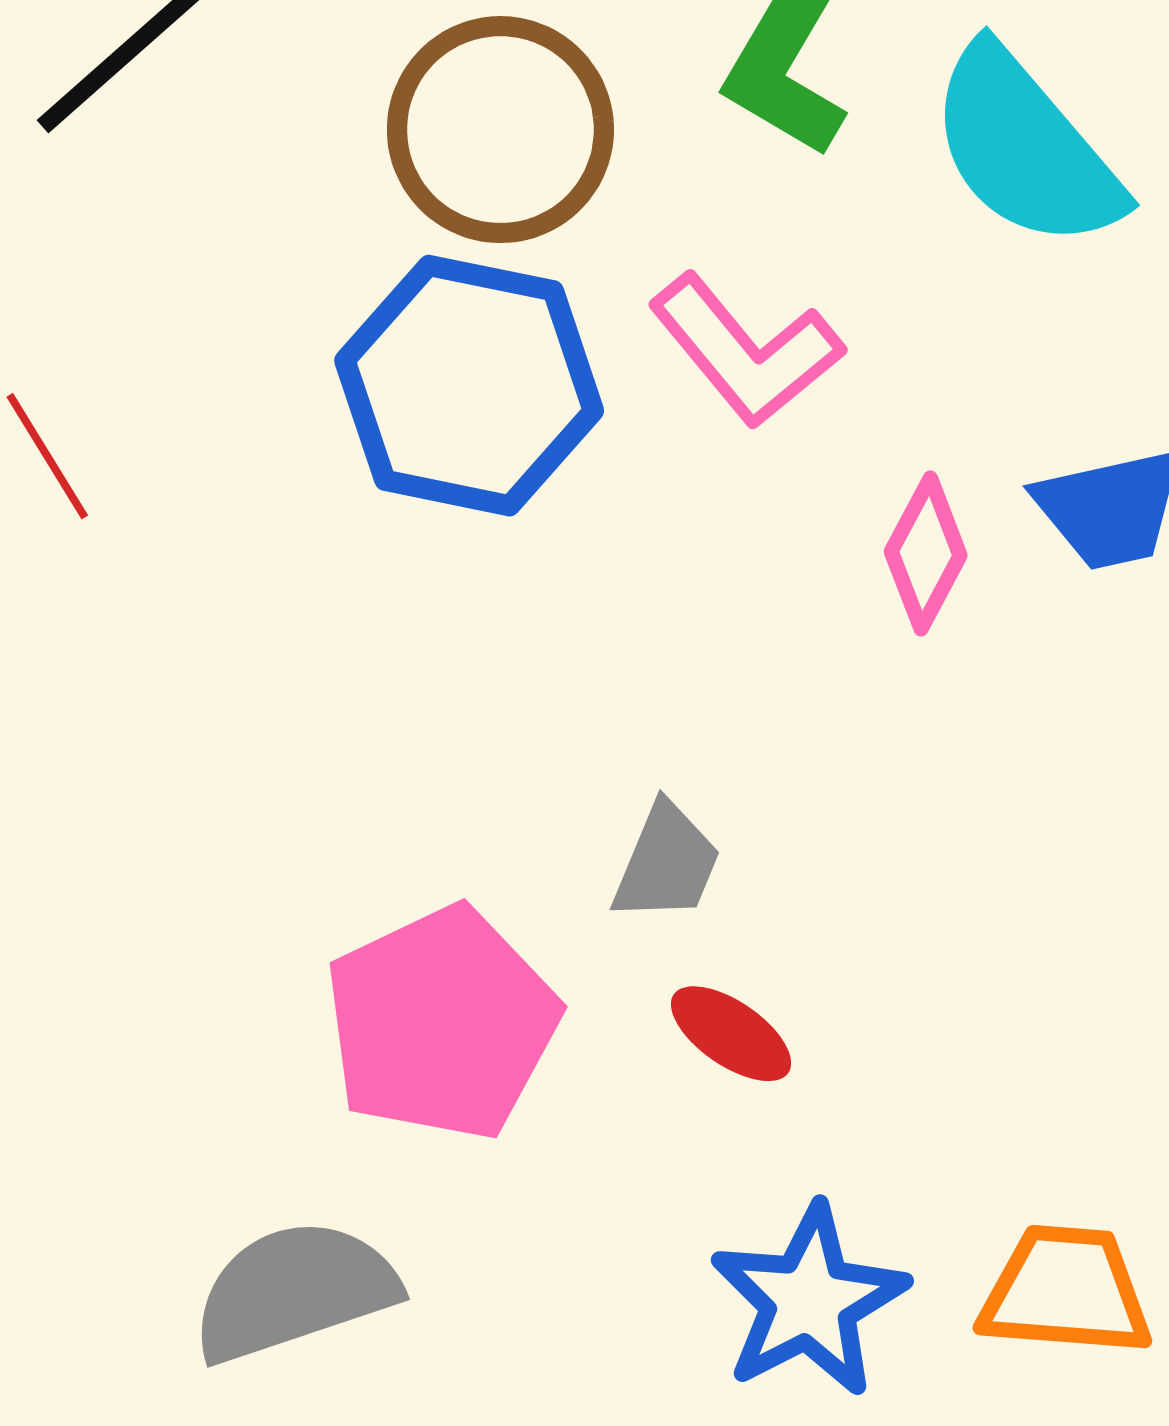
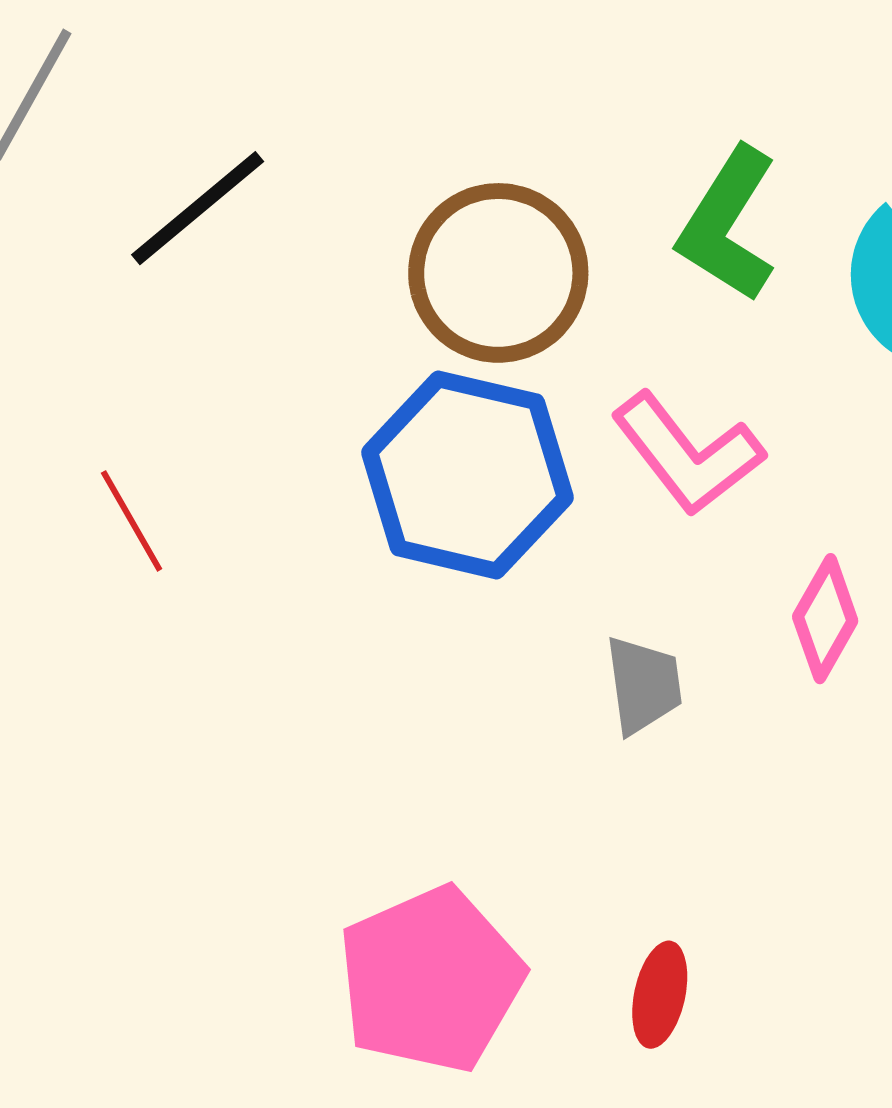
gray trapezoid: (667, 863) -> (644, 685), moved, turned -32
red ellipse: (731, 1034) -> (660, 995), turned 66

